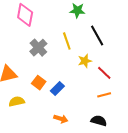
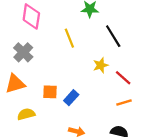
yellow line: (67, 41) -> (69, 38), moved
gray cross: (38, 48) -> (23, 52), moved
orange square: (39, 83) -> (50, 92), turned -32

